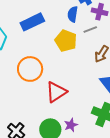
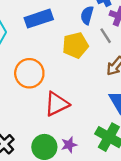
gray line: (90, 29) -> (106, 36), turned 72
yellow pentagon: (66, 41) -> (75, 45), turned 30

